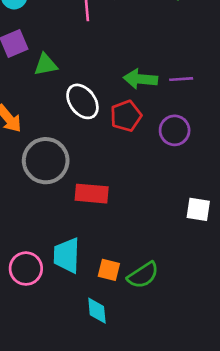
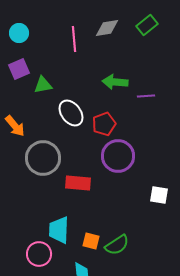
green arrow: (140, 79) -> (115, 82), moved
purple circle: (175, 130) -> (118, 156), moved, size x1.4
pink circle: (26, 269) -> (39, 254), moved

